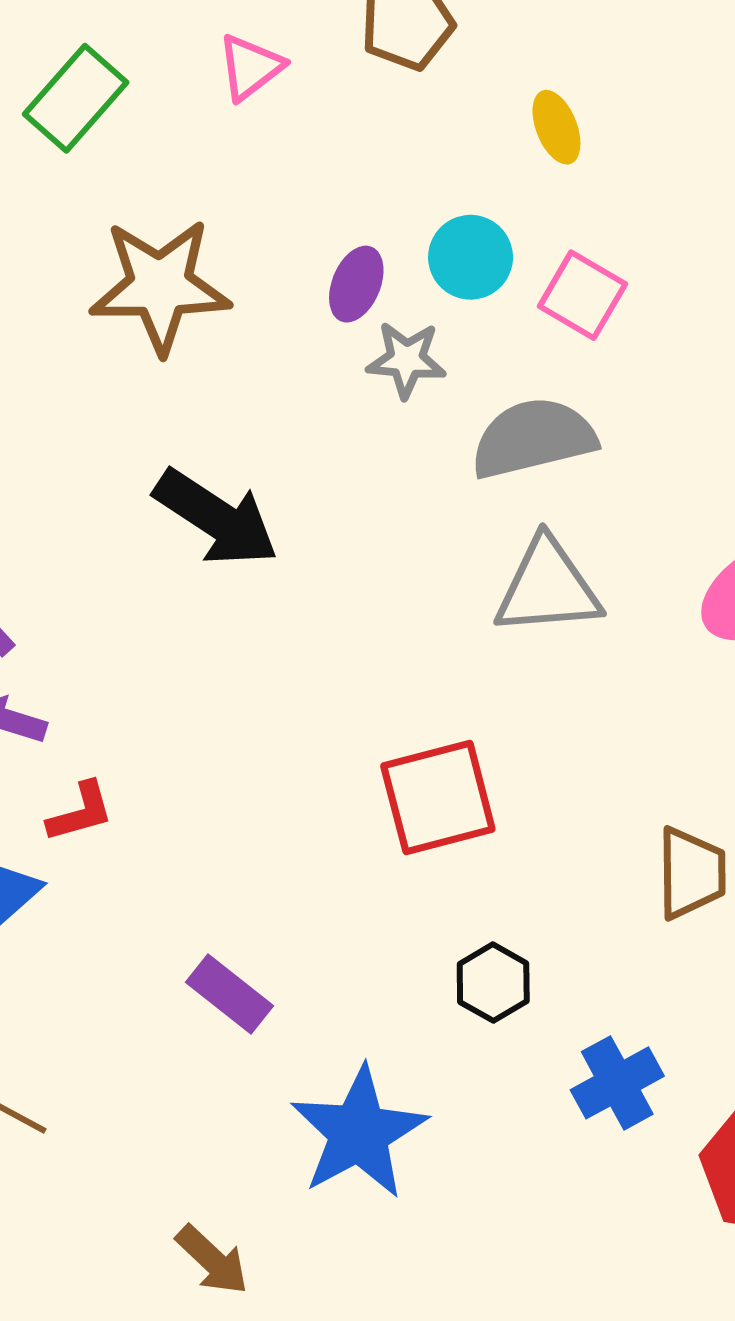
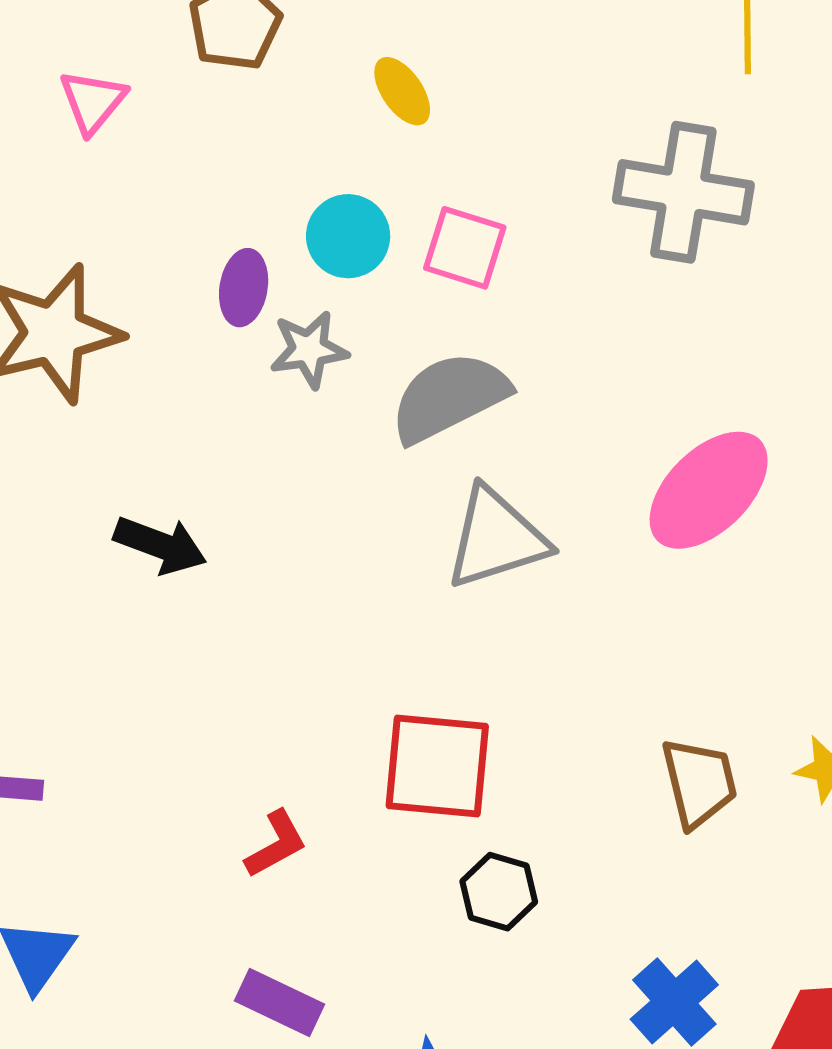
black arrow: (216, 518) -> (160, 545), size x0.7
red square: (438, 798) -> (437, 766), turned 33
red L-shape: (80, 812) -> (276, 844), moved
black hexagon: (493, 983) -> (499, 892), moved

